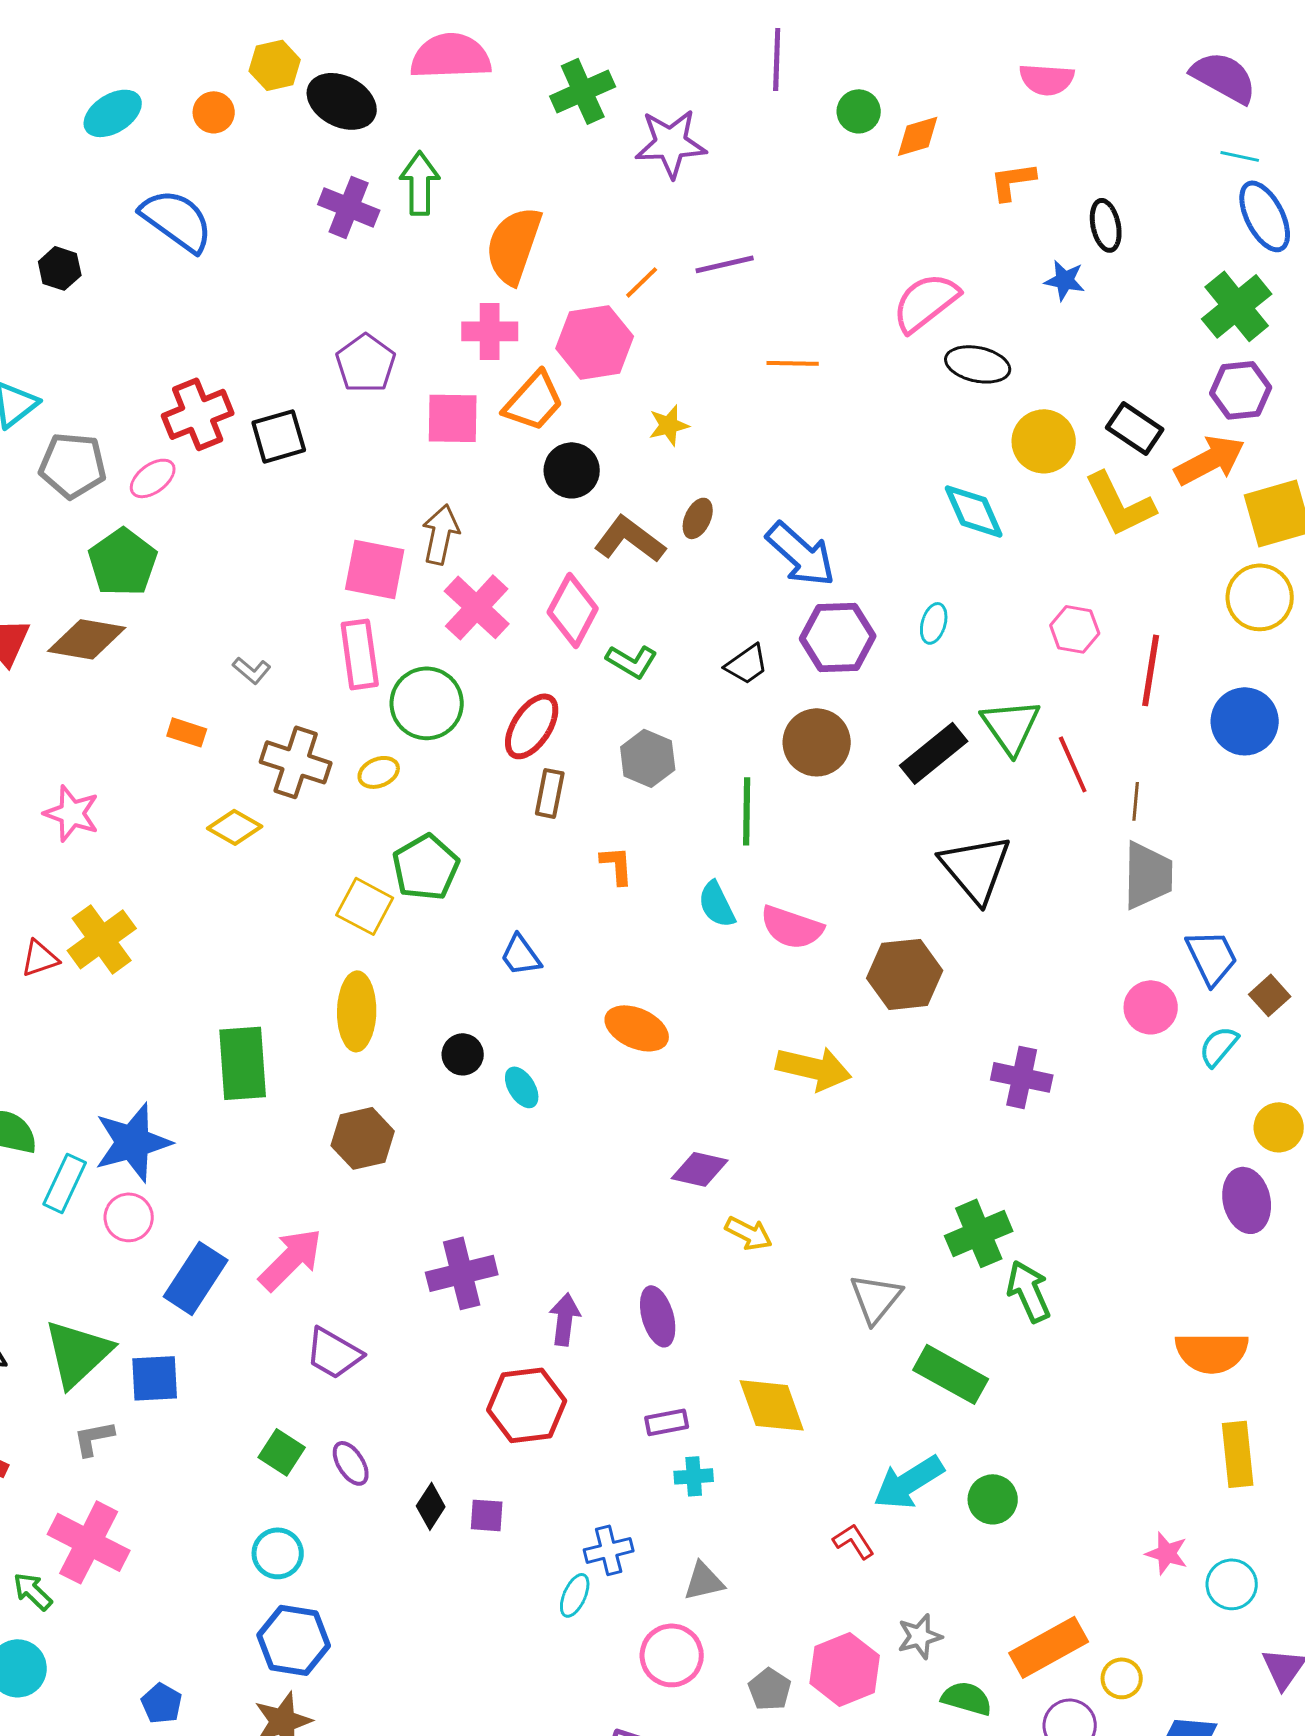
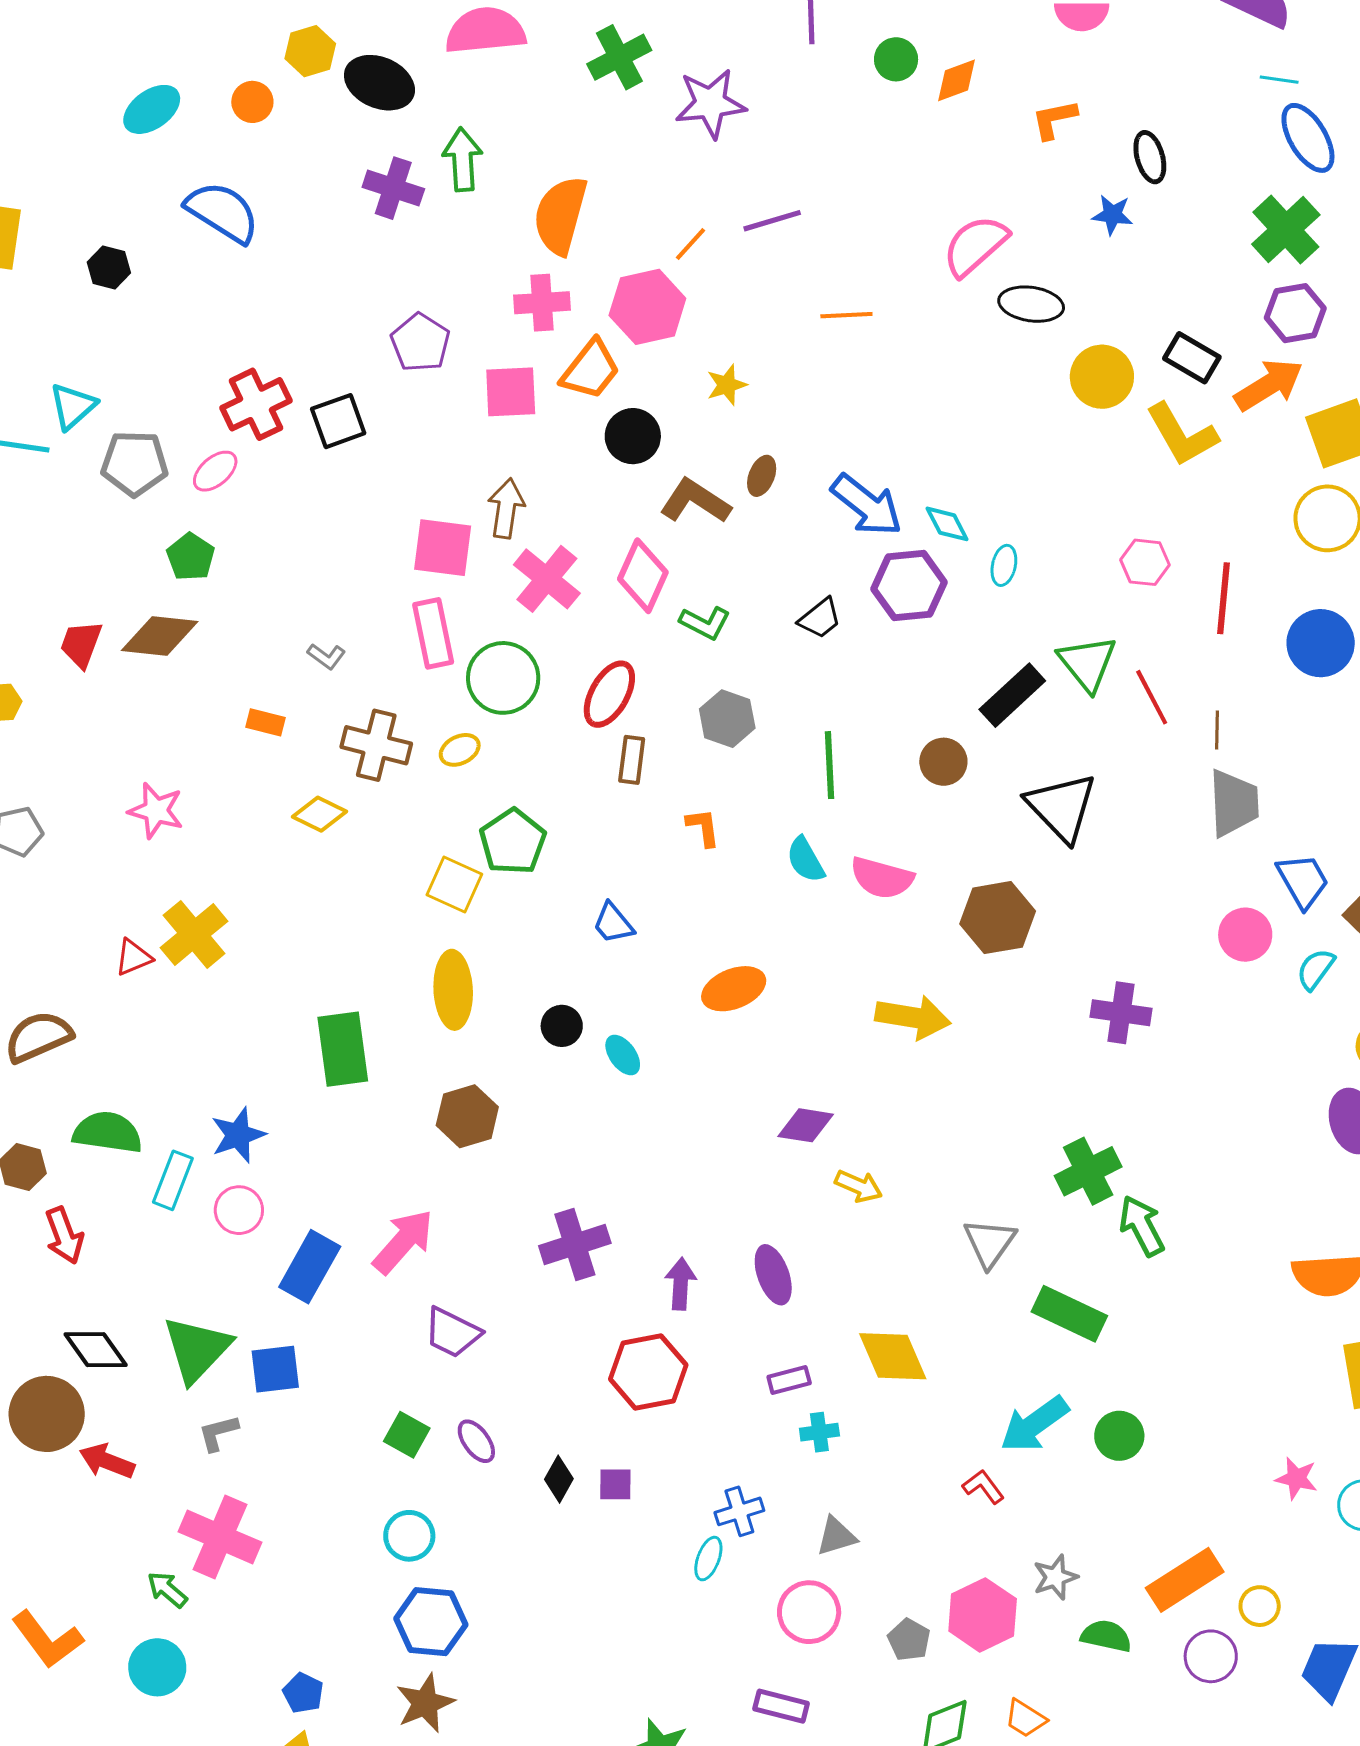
cyan diamond: (974, 511) -> (947, 524), moved, size x0.7
green pentagon: (123, 562) -> (191, 557), size x0.7
brown circle: (817, 742) -> (943, 762), moved, size x0.7
orange ellipse: (637, 1028) -> (734, 989), turned -42
blue star: (133, 1142) -> (238, 1135), size x0.7

